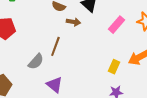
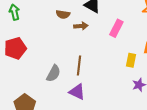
pink rectangle: (117, 25) -> (116, 28), moved
brown line: (55, 46) -> (79, 65), moved

